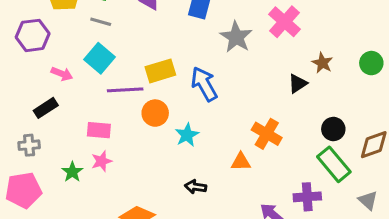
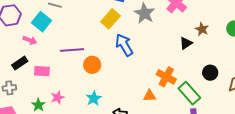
cyan square: (99, 58) -> (42, 22), moved
yellow rectangle: (160, 71) -> (111, 19), moved, turned -30
pink rectangle: (99, 130) -> (42, 71), moved
cyan star: (187, 135) -> (94, 98), moved
green rectangle: (334, 164) -> (189, 93), moved

